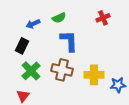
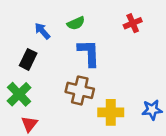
blue arrow: (33, 24) -> (42, 31), turned 72
green cross: (31, 71) -> (19, 94), moved
yellow cross: (94, 75) -> (111, 112), moved

